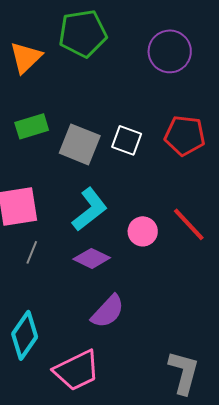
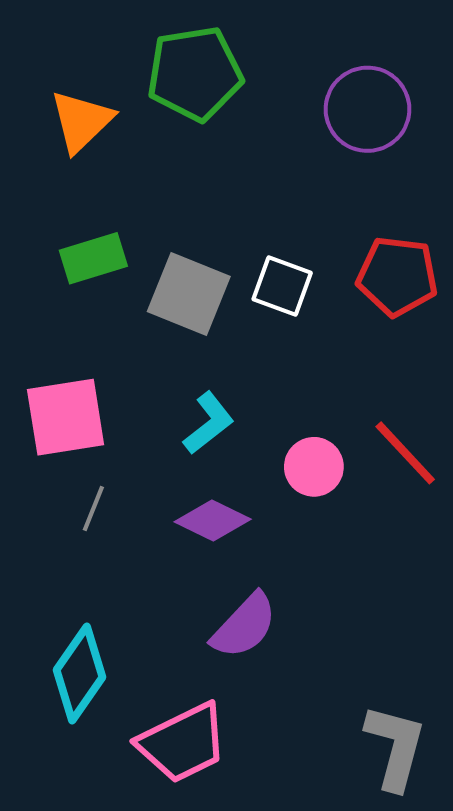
cyan L-shape: (90, 209) -> (209, 423), size x0.7

